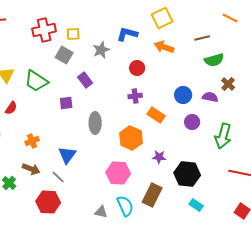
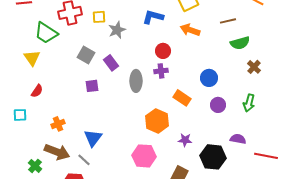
gray star: (101, 50) -> (117, 30), moved
gray square: (64, 55) -> (86, 55), moved
green trapezoid: (36, 81) -> (46, 33), moved
purple cross: (135, 96) -> (161, 71), moved
purple semicircle: (210, 97) -> (238, 139), moved
gray ellipse: (95, 123) -> (136, 81), moved
green arrow: (223, 136) -> (249, 103), moved, size x0.7
brown arrow: (31, 169) -> (57, 152), size x1.4

